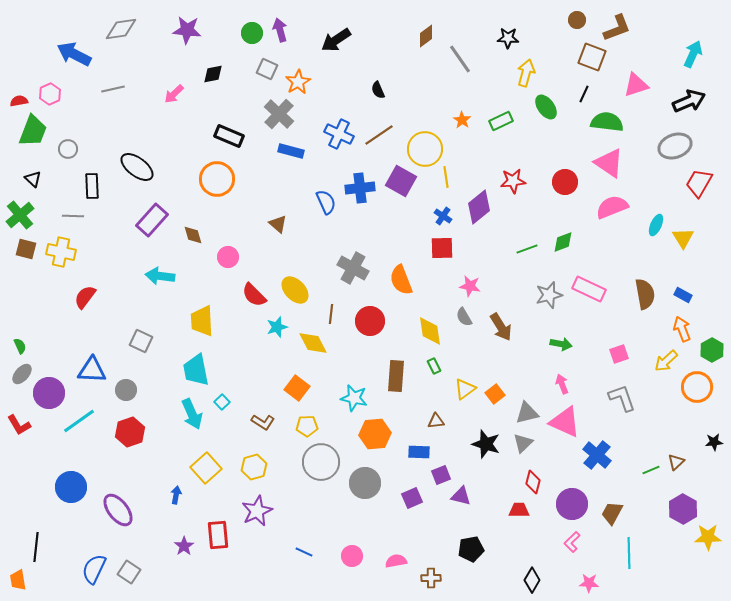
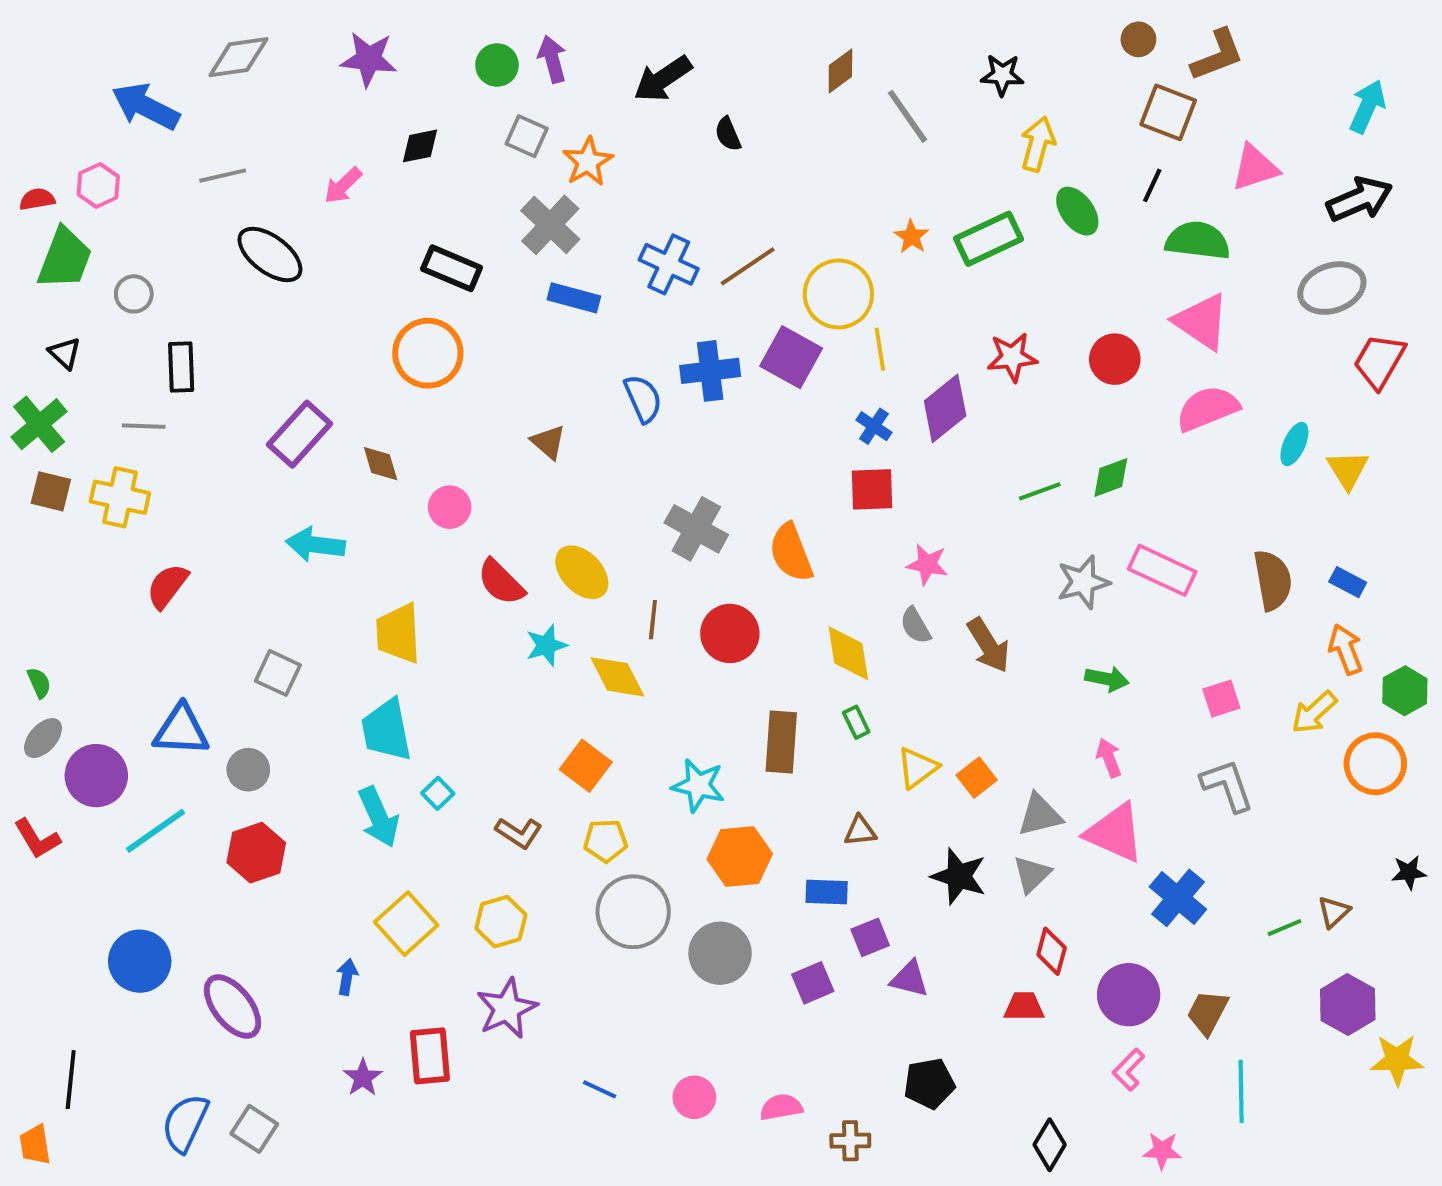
black semicircle: (378, 90) -> (728, 134), moved
green rectangle: (501, 121) -> (988, 239), size x1.4
black ellipse: (137, 167) -> (270, 254), moved

